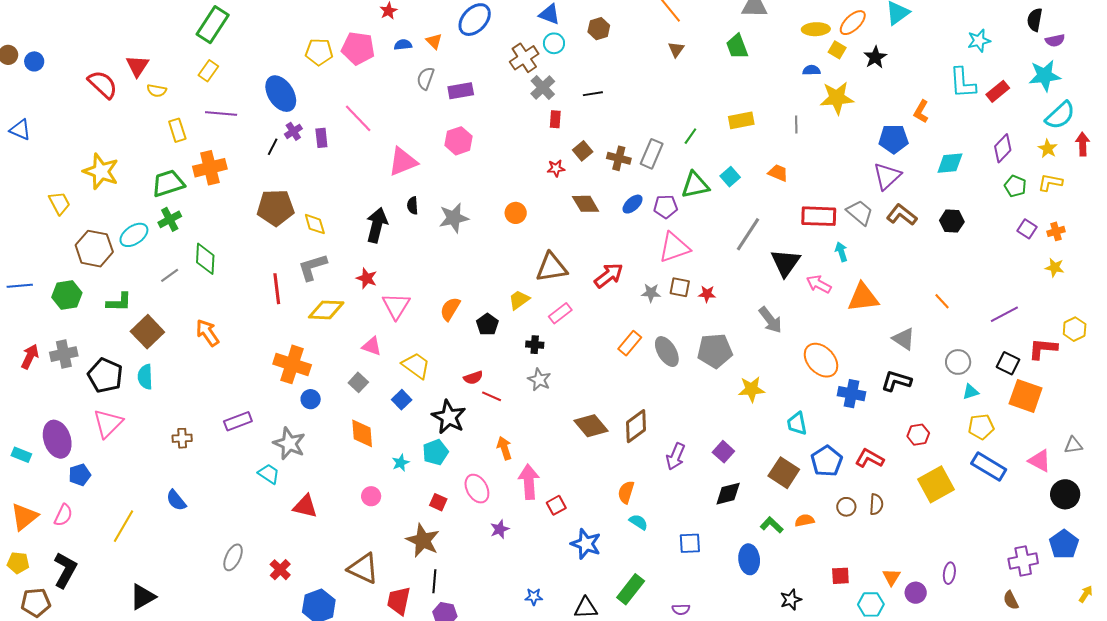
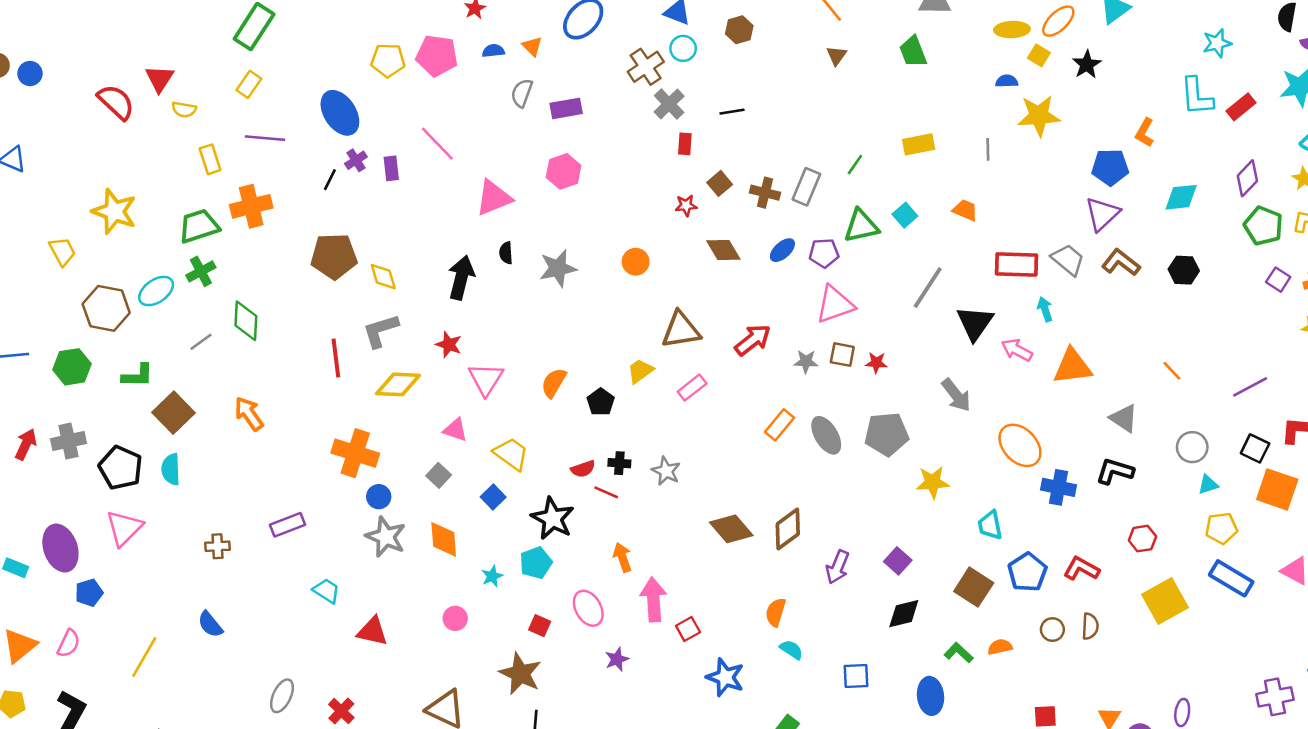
green pentagon: (1015, 186) -> (1263, 226), size x1.4
black cross: (535, 345) -> (619, 463), moved
gray star: (289, 444) -> (386, 537), moved

